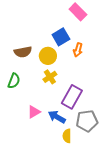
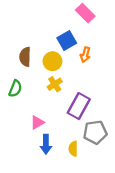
brown semicircle: (23, 52) -> (25, 57), turned 102
blue arrow: (57, 117) -> (46, 144), moved, turned -120

